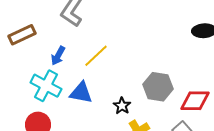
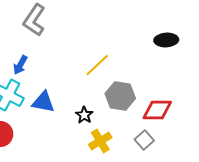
yellow line: (96, 56) -> (97, 65), moved

